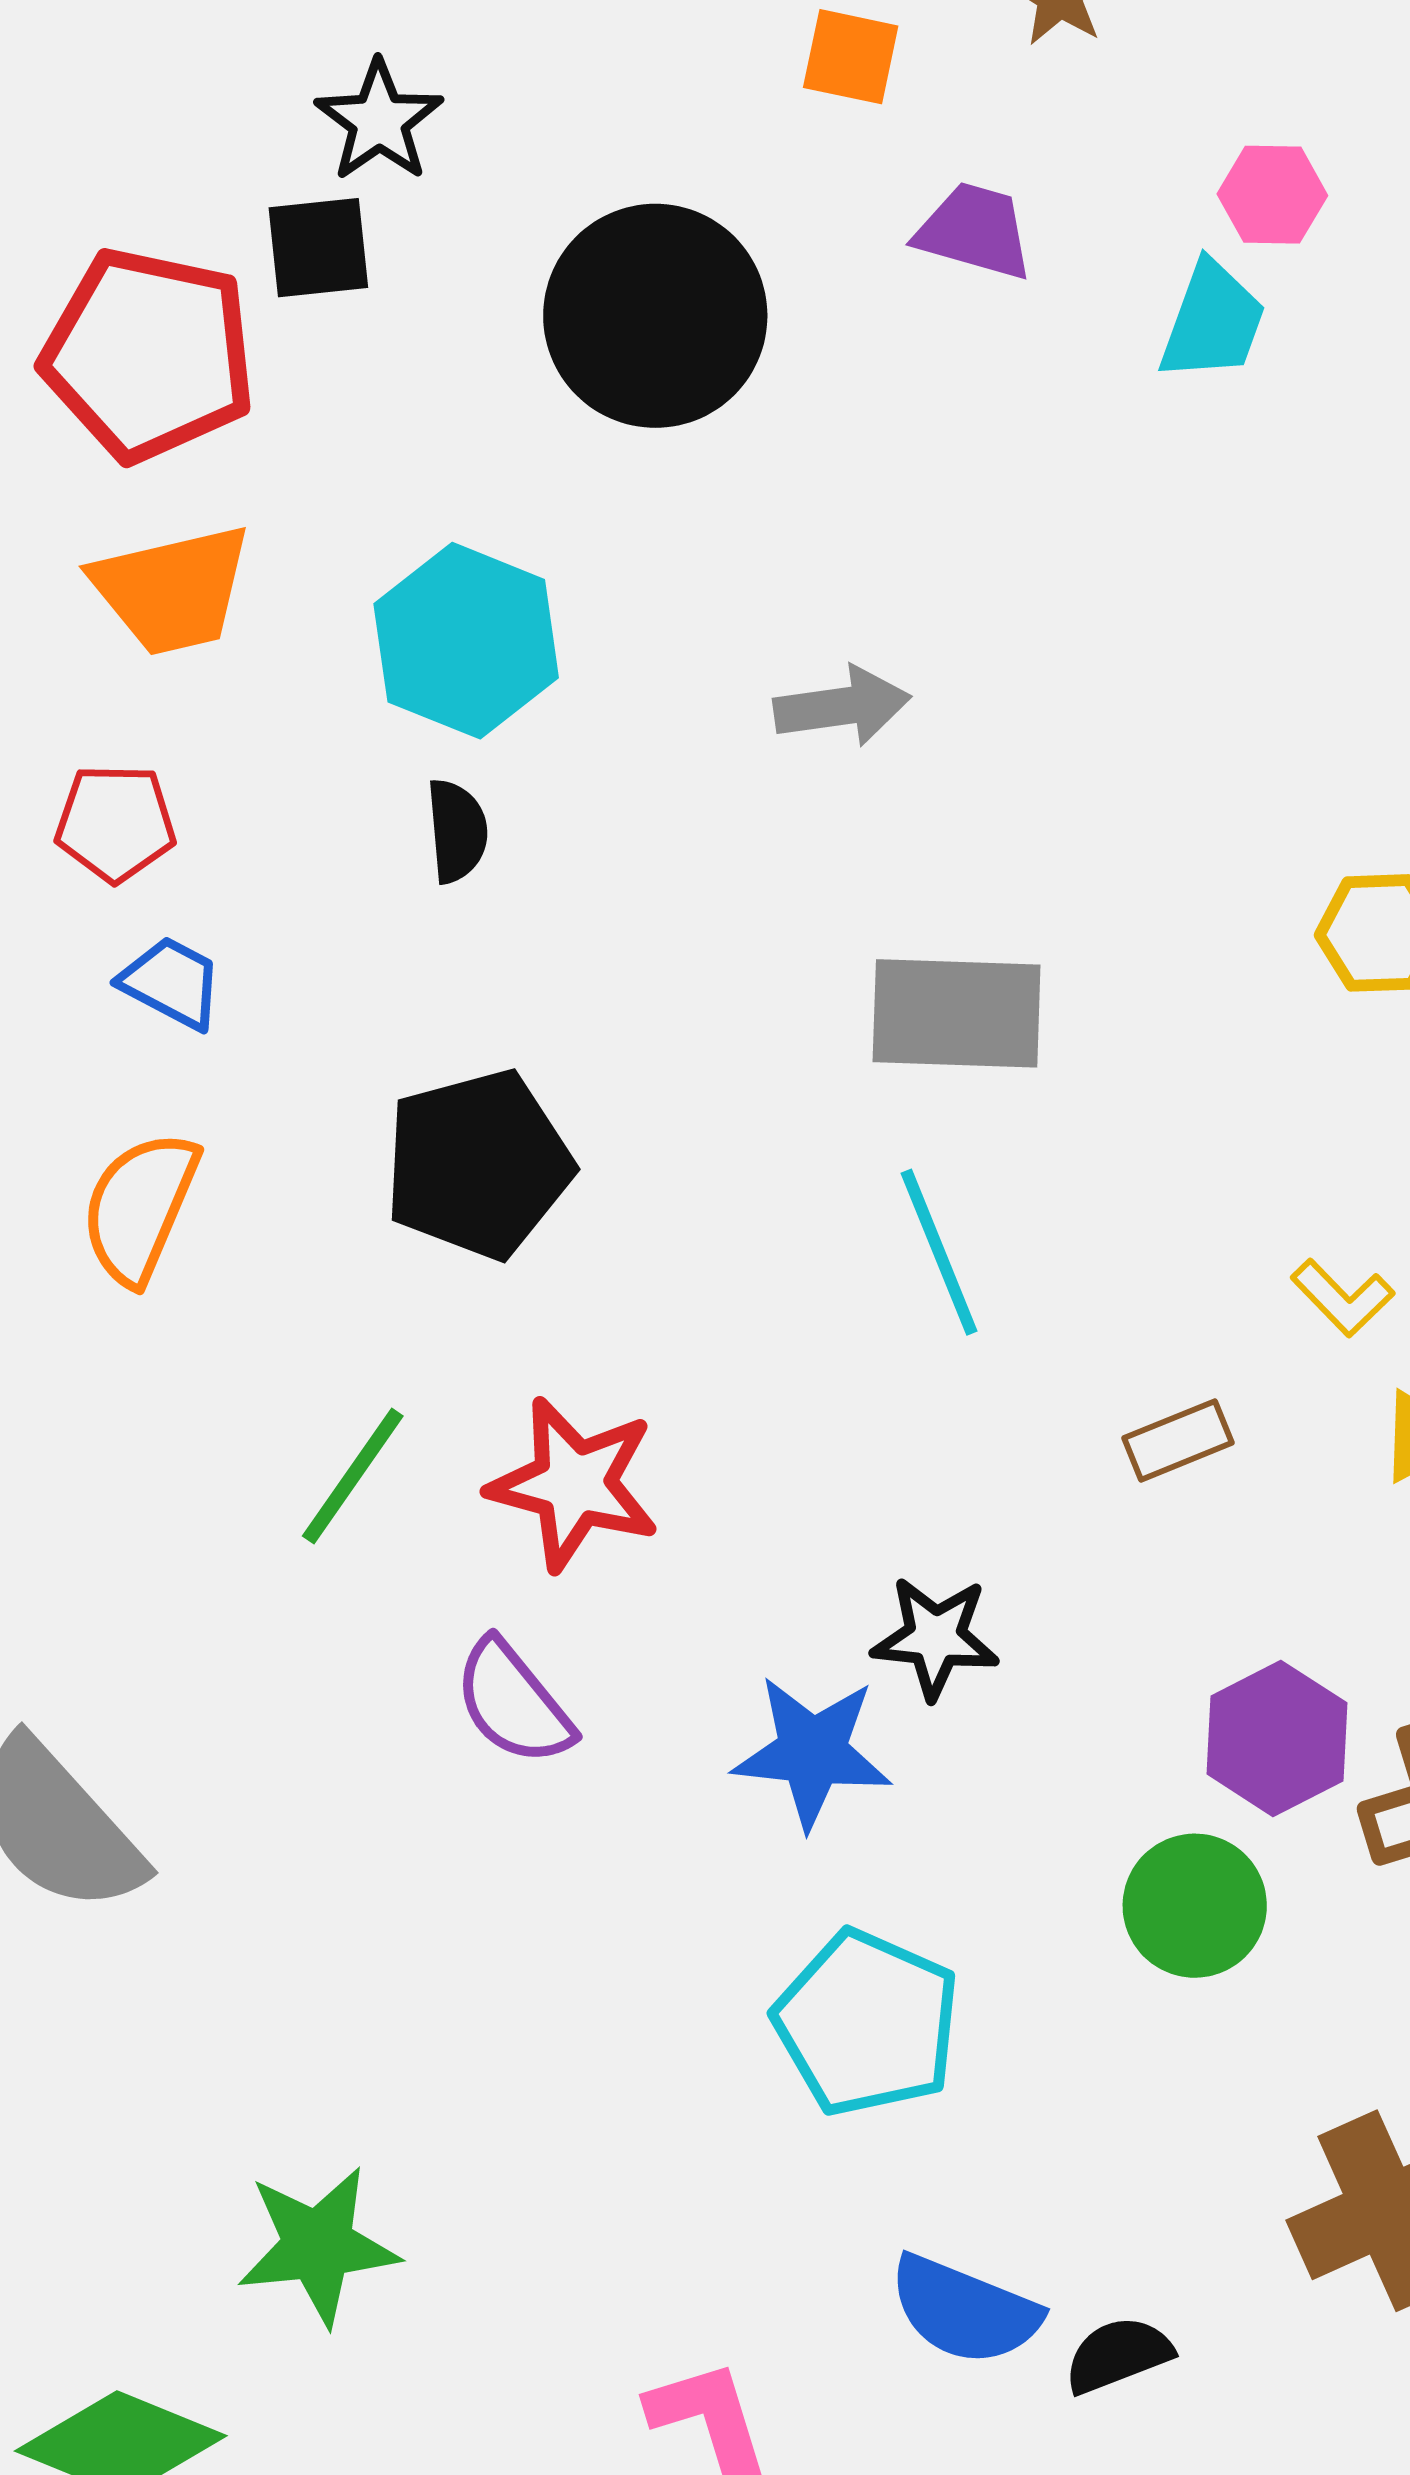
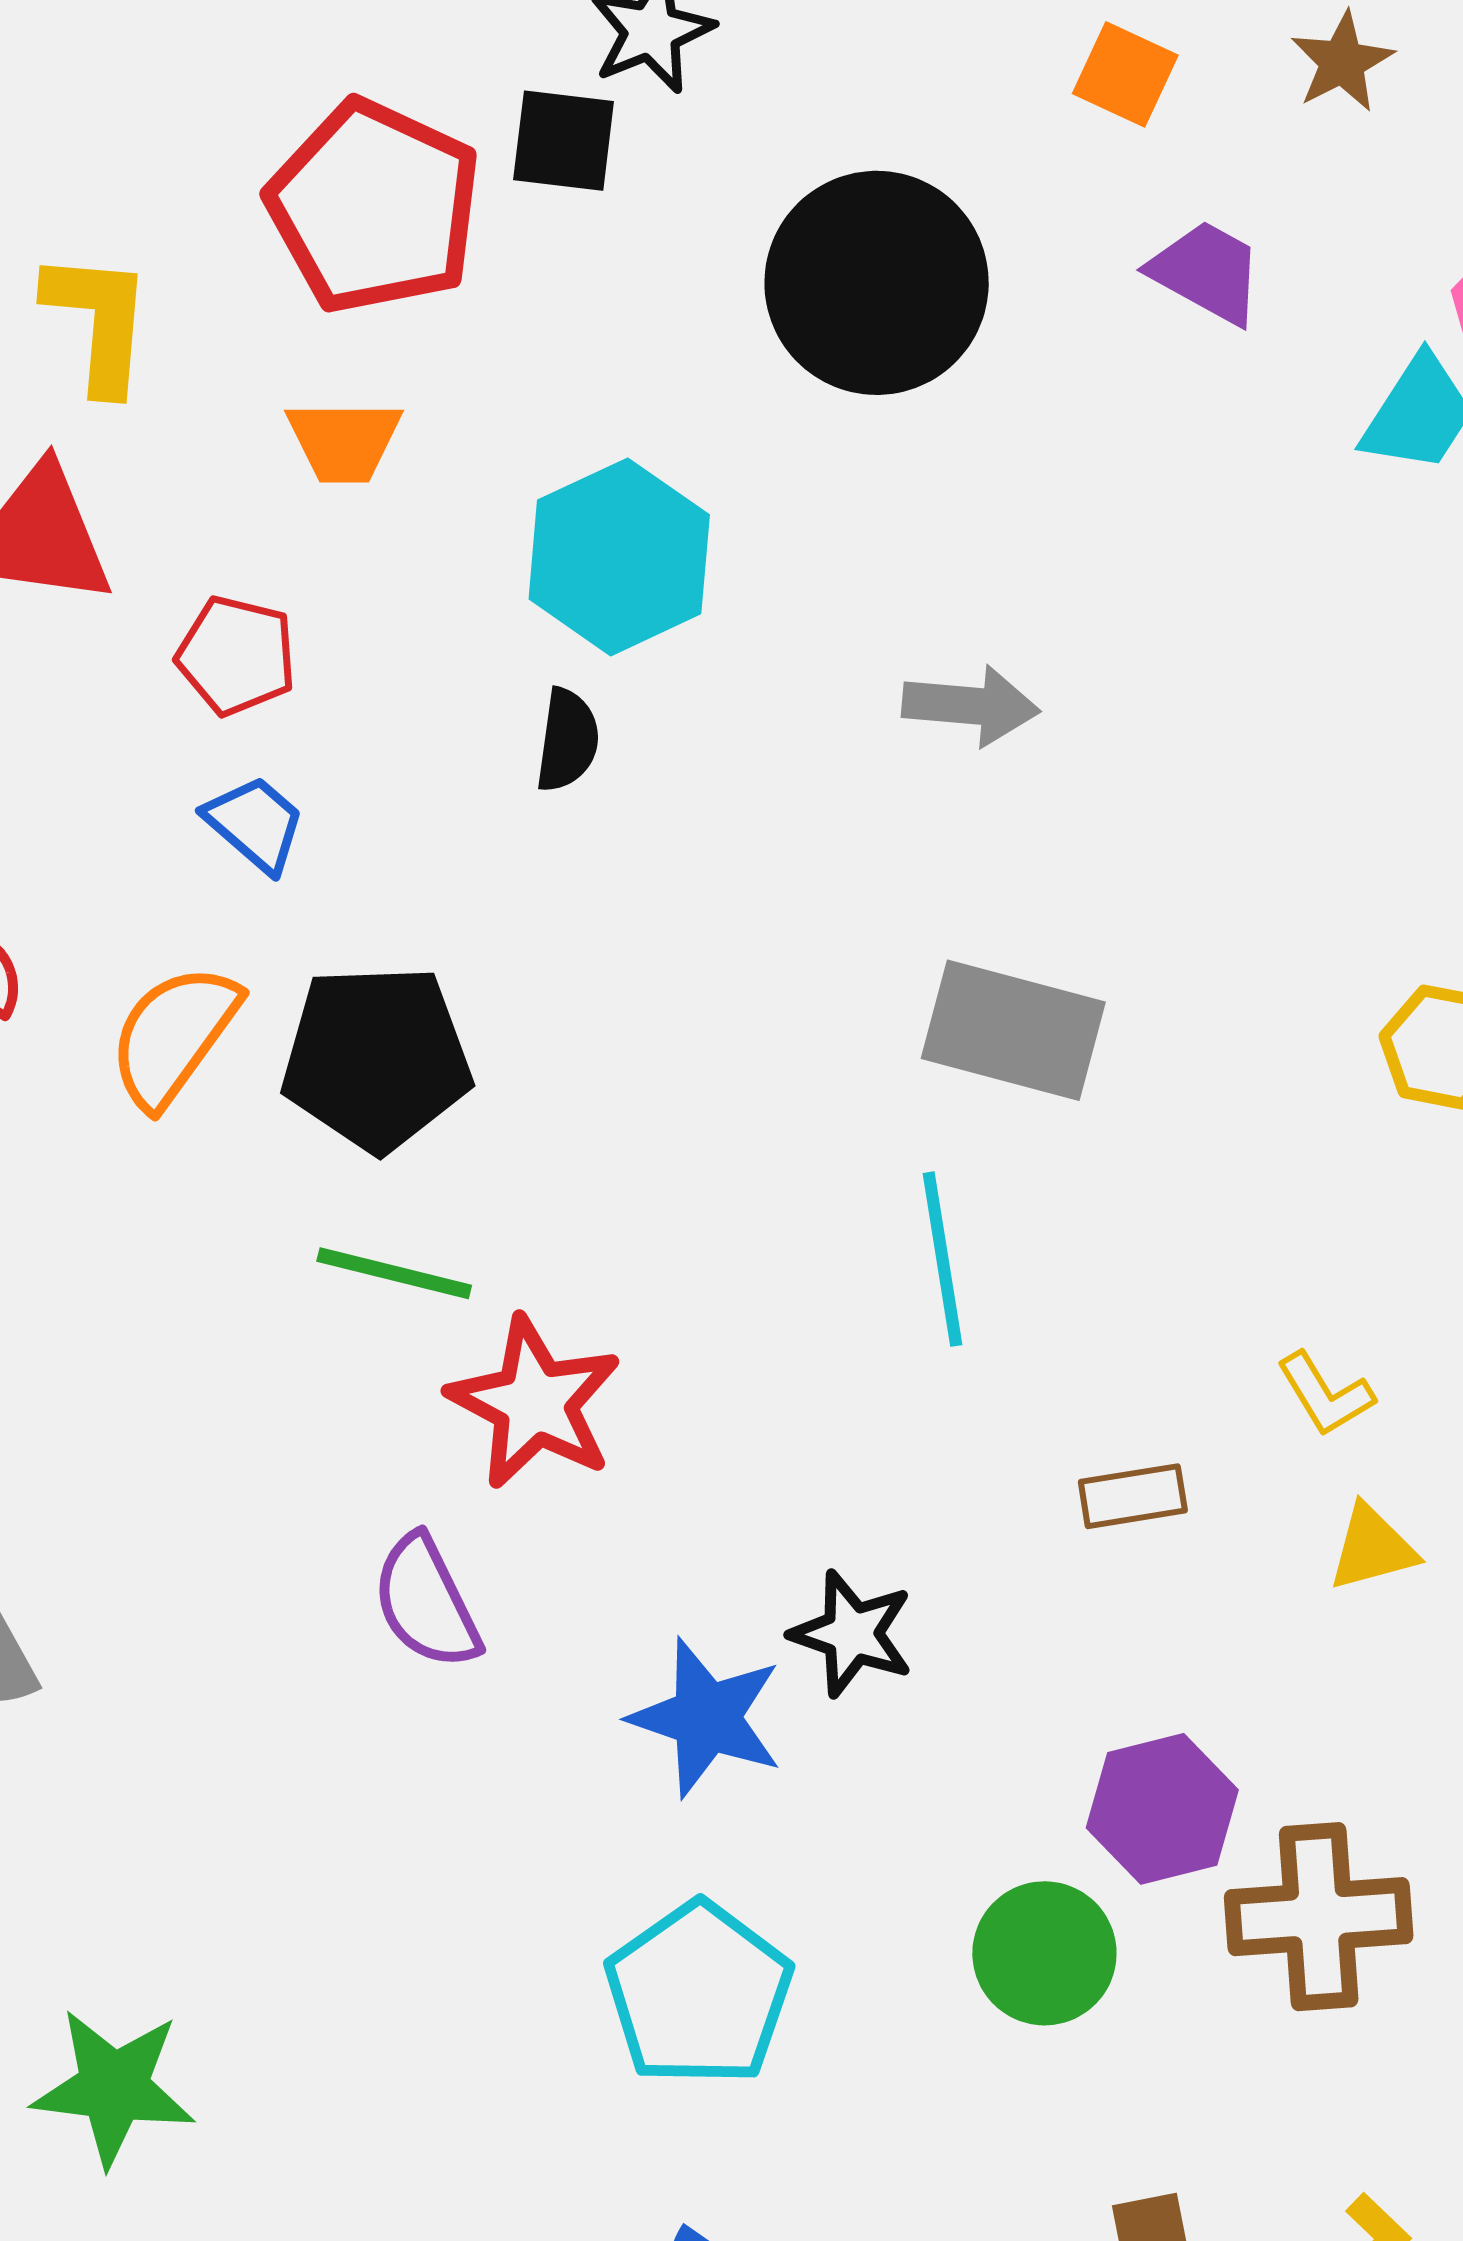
orange trapezoid: (172, 590) -> (344, 441), size x0.7
black pentagon: (478, 1164) -> (377, 1058), moved
green line: (353, 1476) -> (394, 1273), moved, turned 56

